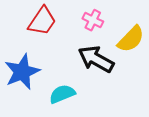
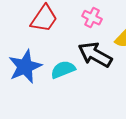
cyan semicircle: (62, 94) -> (63, 70), moved

